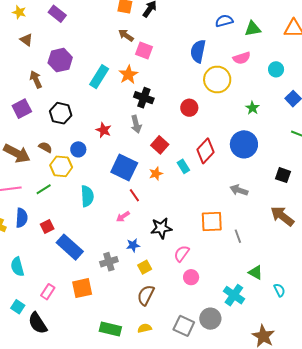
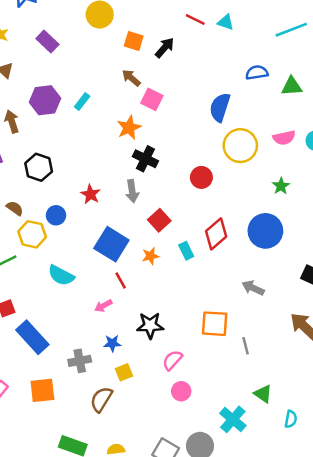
pink semicircle: (242, 58) -> (284, 138), moved
cyan rectangle: (99, 77) -> (82, 102), moved, size x0.6
cyan semicircle: (87, 196) -> (61, 275), turned 115
cyan semicircle: (279, 290) -> (291, 419), turned 32
brown semicircle: (146, 295) -> (101, 399), moved

